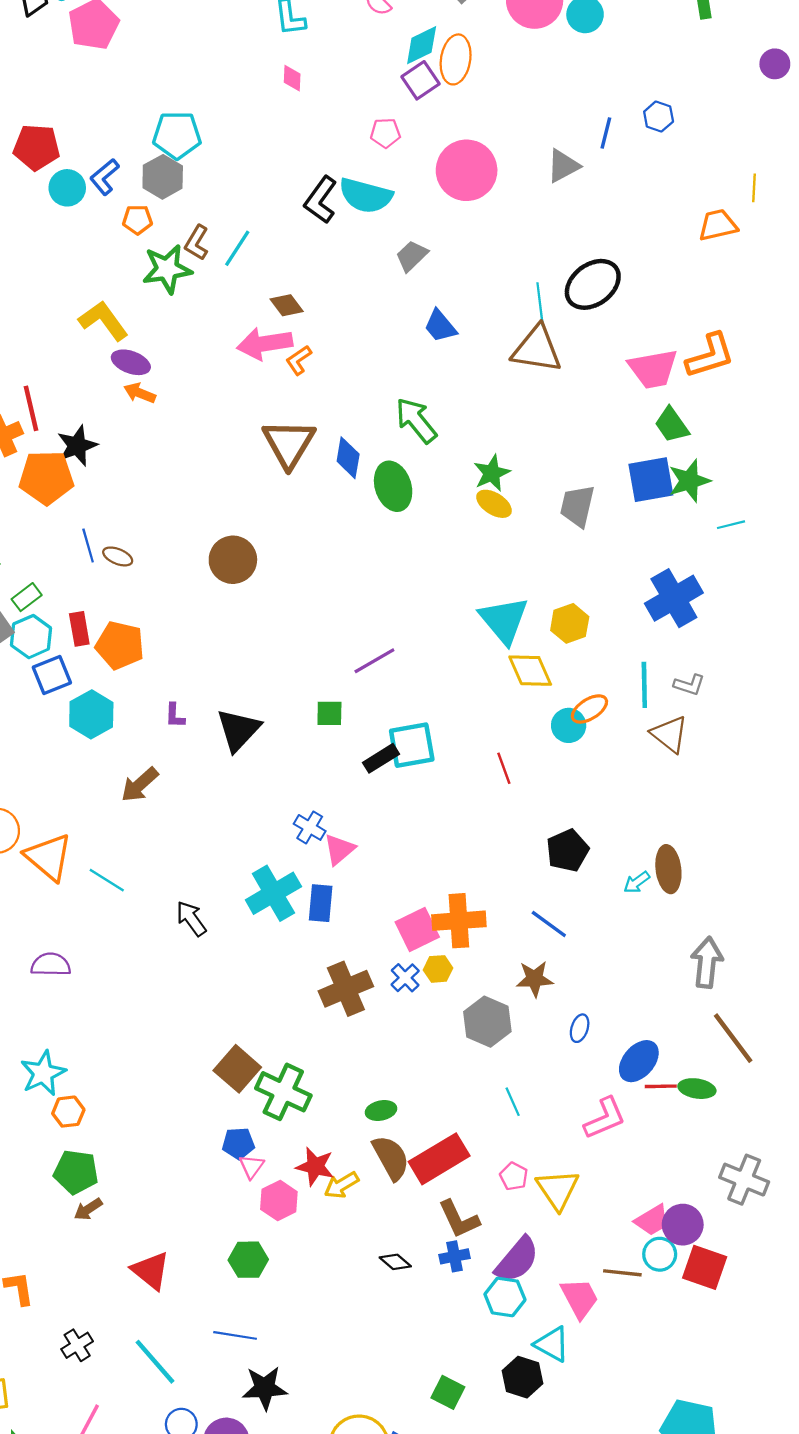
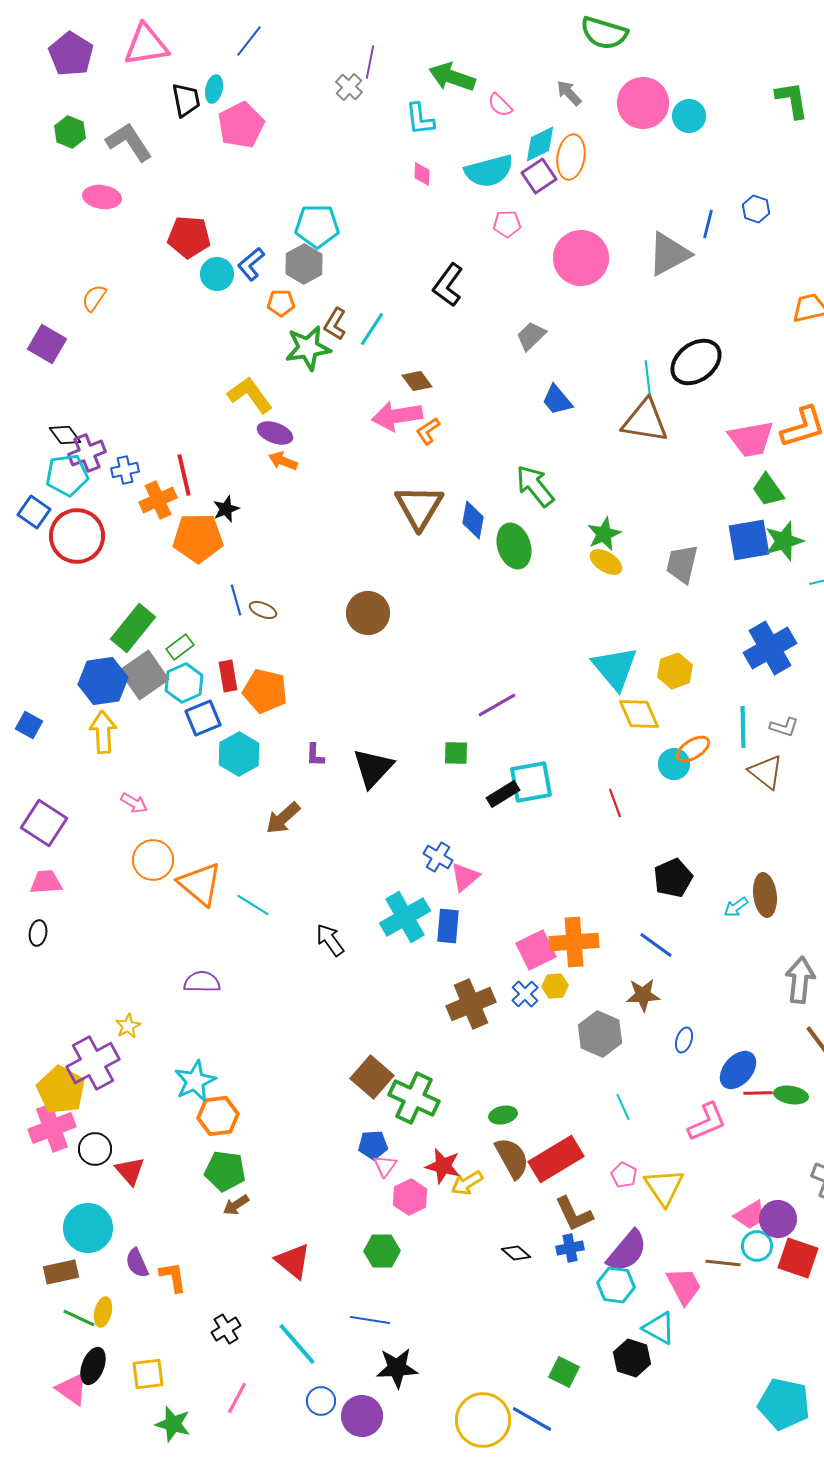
gray triangle: (563, 166) -> (669, 254), size x1.4
cyan semicircle: (366, 196) -> (489, 171), moved, turned -30
black star: (77, 446) -> (226, 509), size x0.7
orange hexagon: (68, 1112) -> (218, 1116), size x1.4

